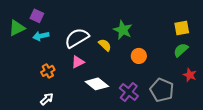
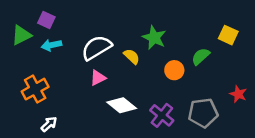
yellow square: (182, 28) -> (228, 35), turned 35
green semicircle: (181, 50) -> (201, 56), moved
orange cross: (48, 71) -> (35, 89), moved, size x1.5
gray pentagon: (162, 90) -> (203, 113), turned -30
white arrow: (47, 99) -> (49, 124), moved

